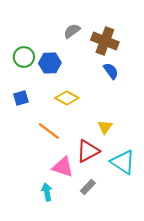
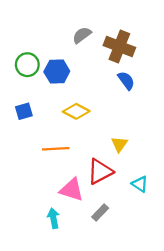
orange line: (49, 131) -> (56, 149), turned -40
cyan triangle: (123, 162) -> (140, 184), size x0.6

